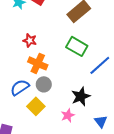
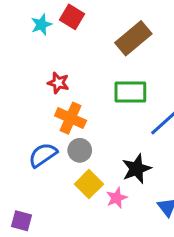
green rectangle: (77, 46) -> (130, 92), turned -30
yellow square: (36, 106) -> (89, 184), moved

